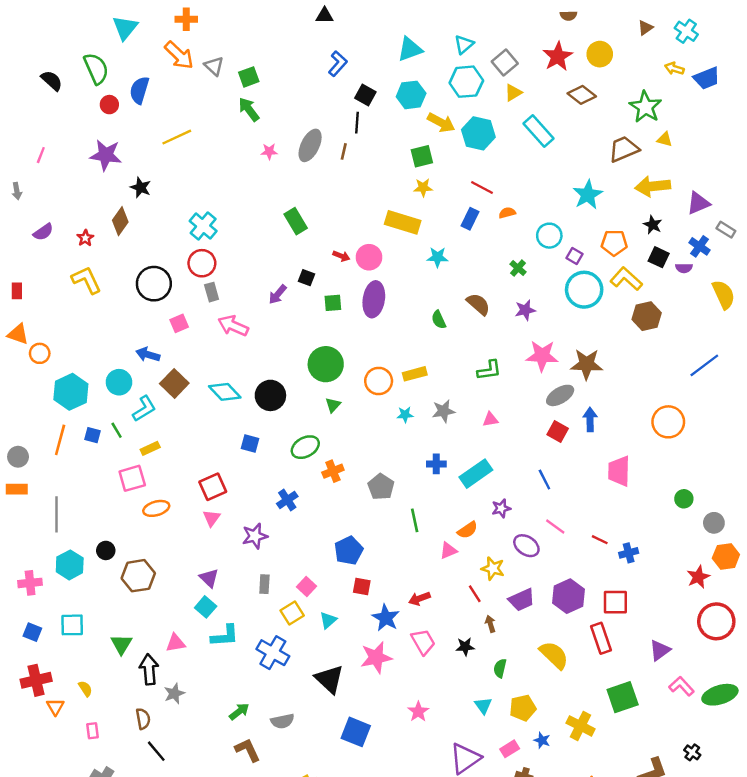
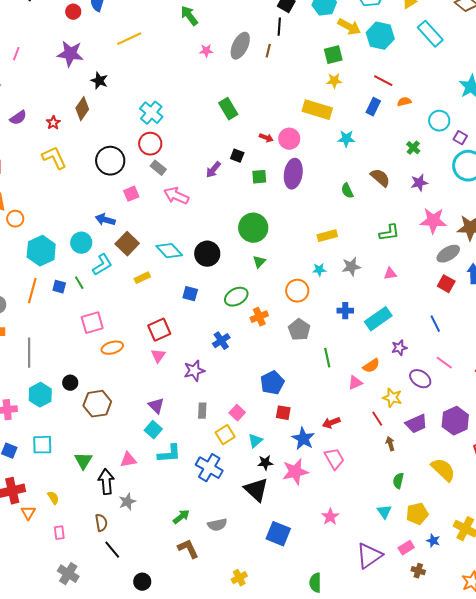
gray rectangle: (212, 292) -> (158, 168), turned -35
orange circle: (379, 381) -> (297, 291), moved
yellow rectangle: (150, 448) -> (142, 278), moved
black star: (465, 647) -> (265, 463), moved

